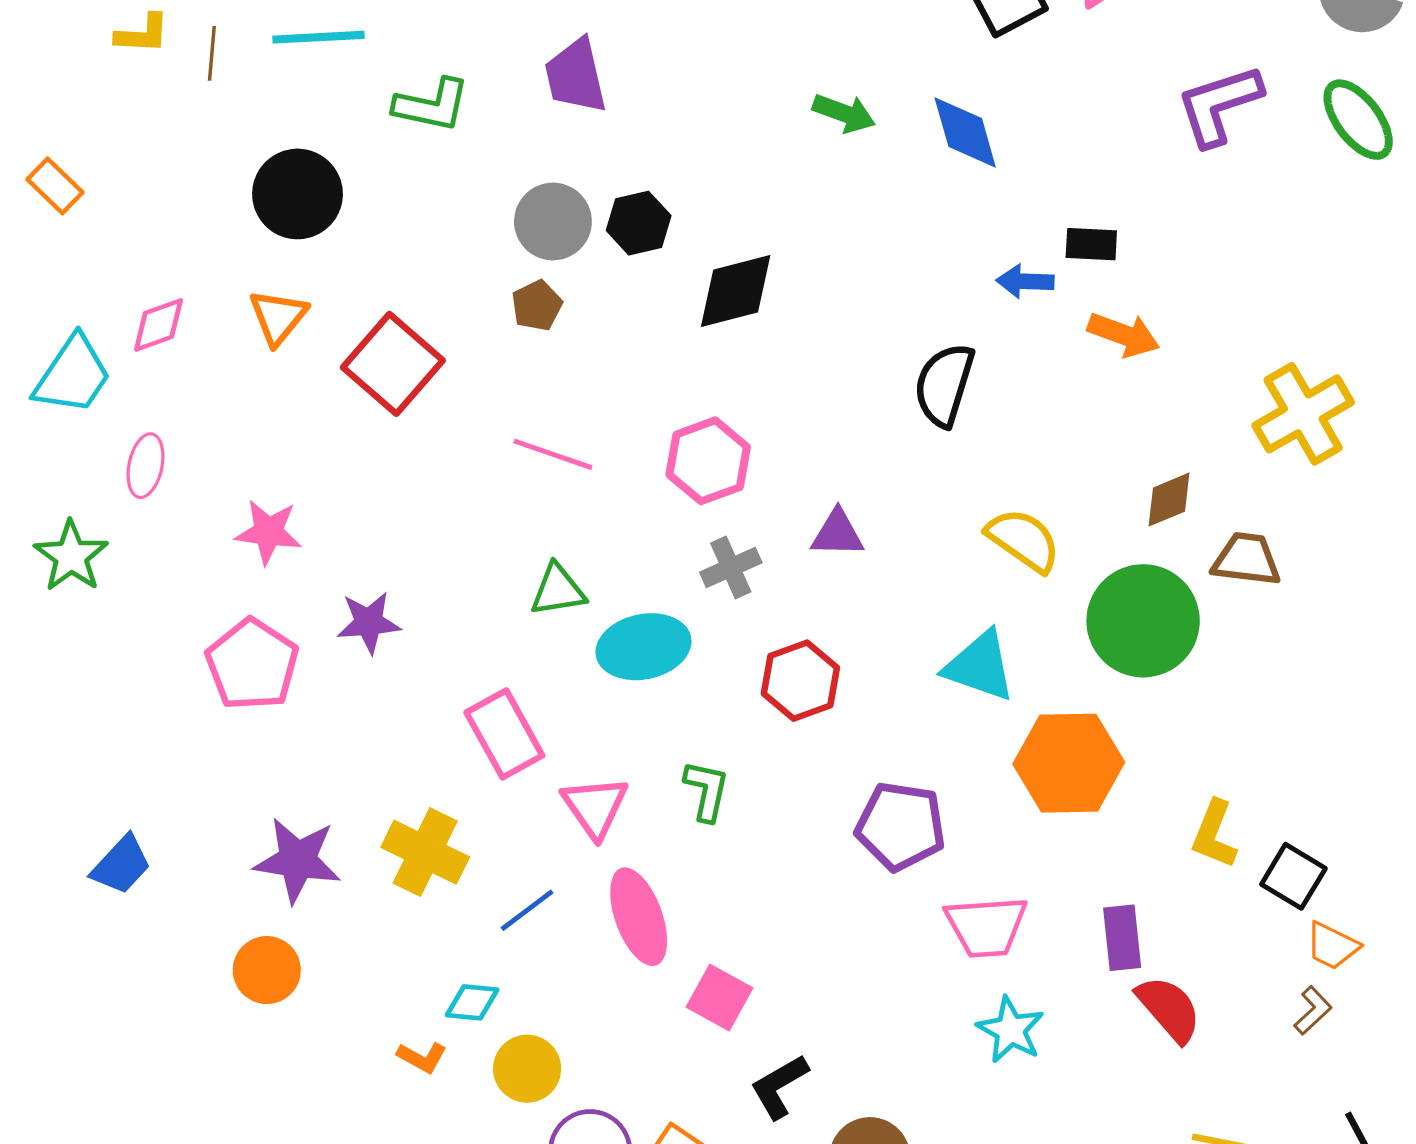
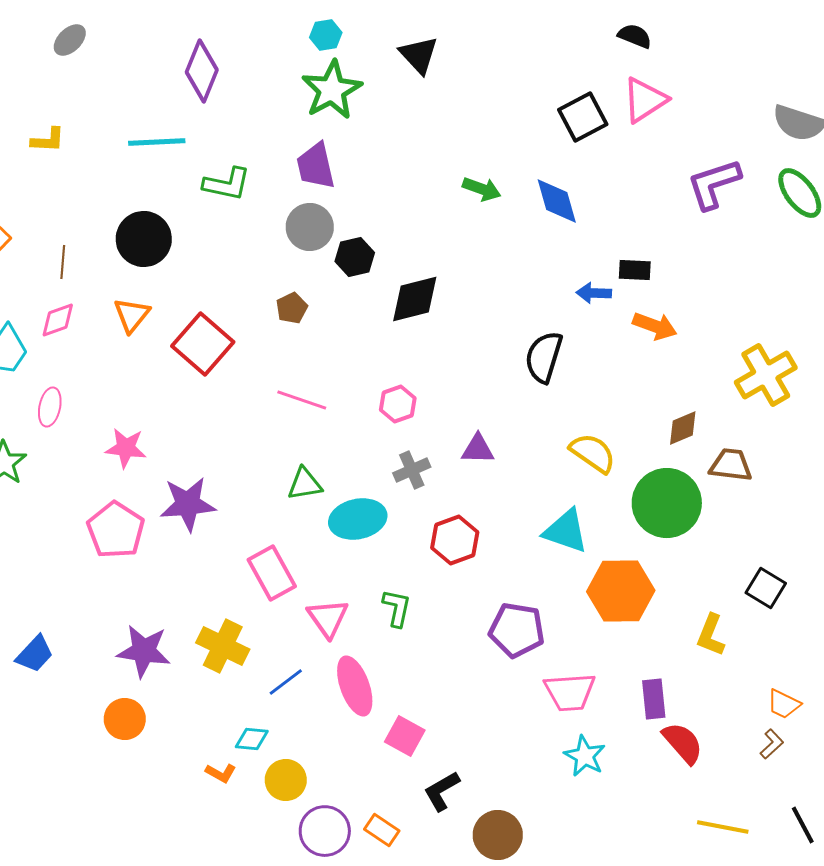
brown line: (212, 53) -> (63, 262), moved
gray circle: (553, 221) -> (310, 227), moved
pink hexagon: (708, 461) -> (398, 404), size x0.7
purple star: (369, 622) -> (188, 504), size x1.4
black square: (1293, 876) -> (766, 588), moved

